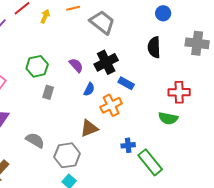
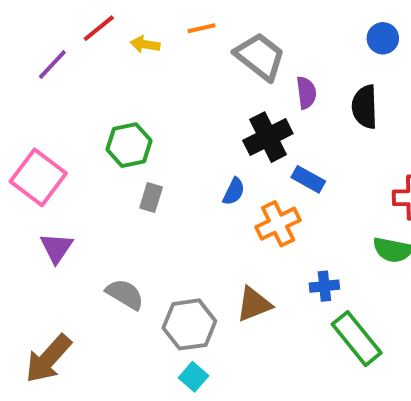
yellow arrow: (45, 16) -> (145, 44), turned -104
purple semicircle: (76, 65) -> (306, 93), moved, turned 35
brown triangle: (89, 128) -> (254, 304), moved
blue cross: (128, 145) -> (324, 286), moved

